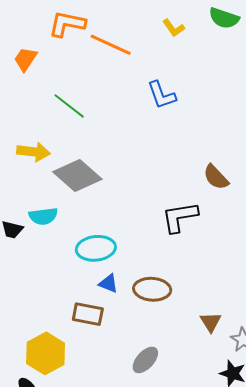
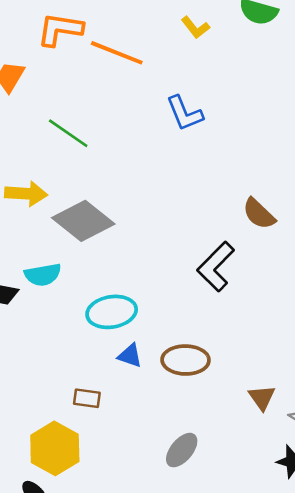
black L-shape: (180, 217) -> (216, 267), turned -33
brown rectangle: (88, 314) -> (87, 398), moved, size x0.7

